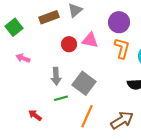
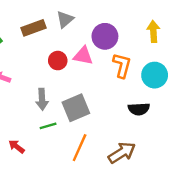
purple circle: (119, 22) -> (105, 36), moved
gray square: (84, 83) -> (76, 108), turned 30

